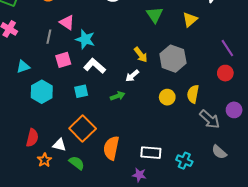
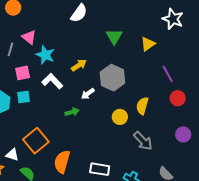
purple line: (227, 48) -> (168, 74), moved
yellow arrow: (141, 55) -> (79, 65), moved, turned -91
gray hexagon: (173, 59) -> (112, 78), moved
cyan square: (81, 91) -> (24, 97), moved
yellow semicircle: (193, 94) -> (142, 106), moved
gray arrow: (210, 119) -> (143, 141), moved

